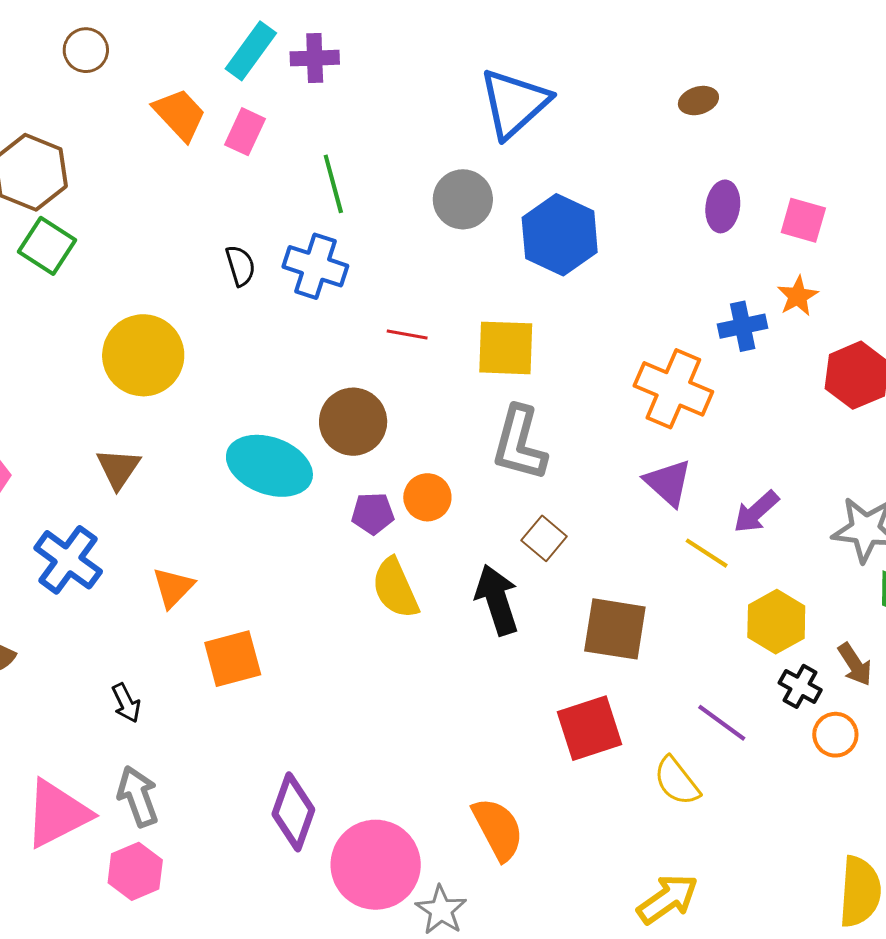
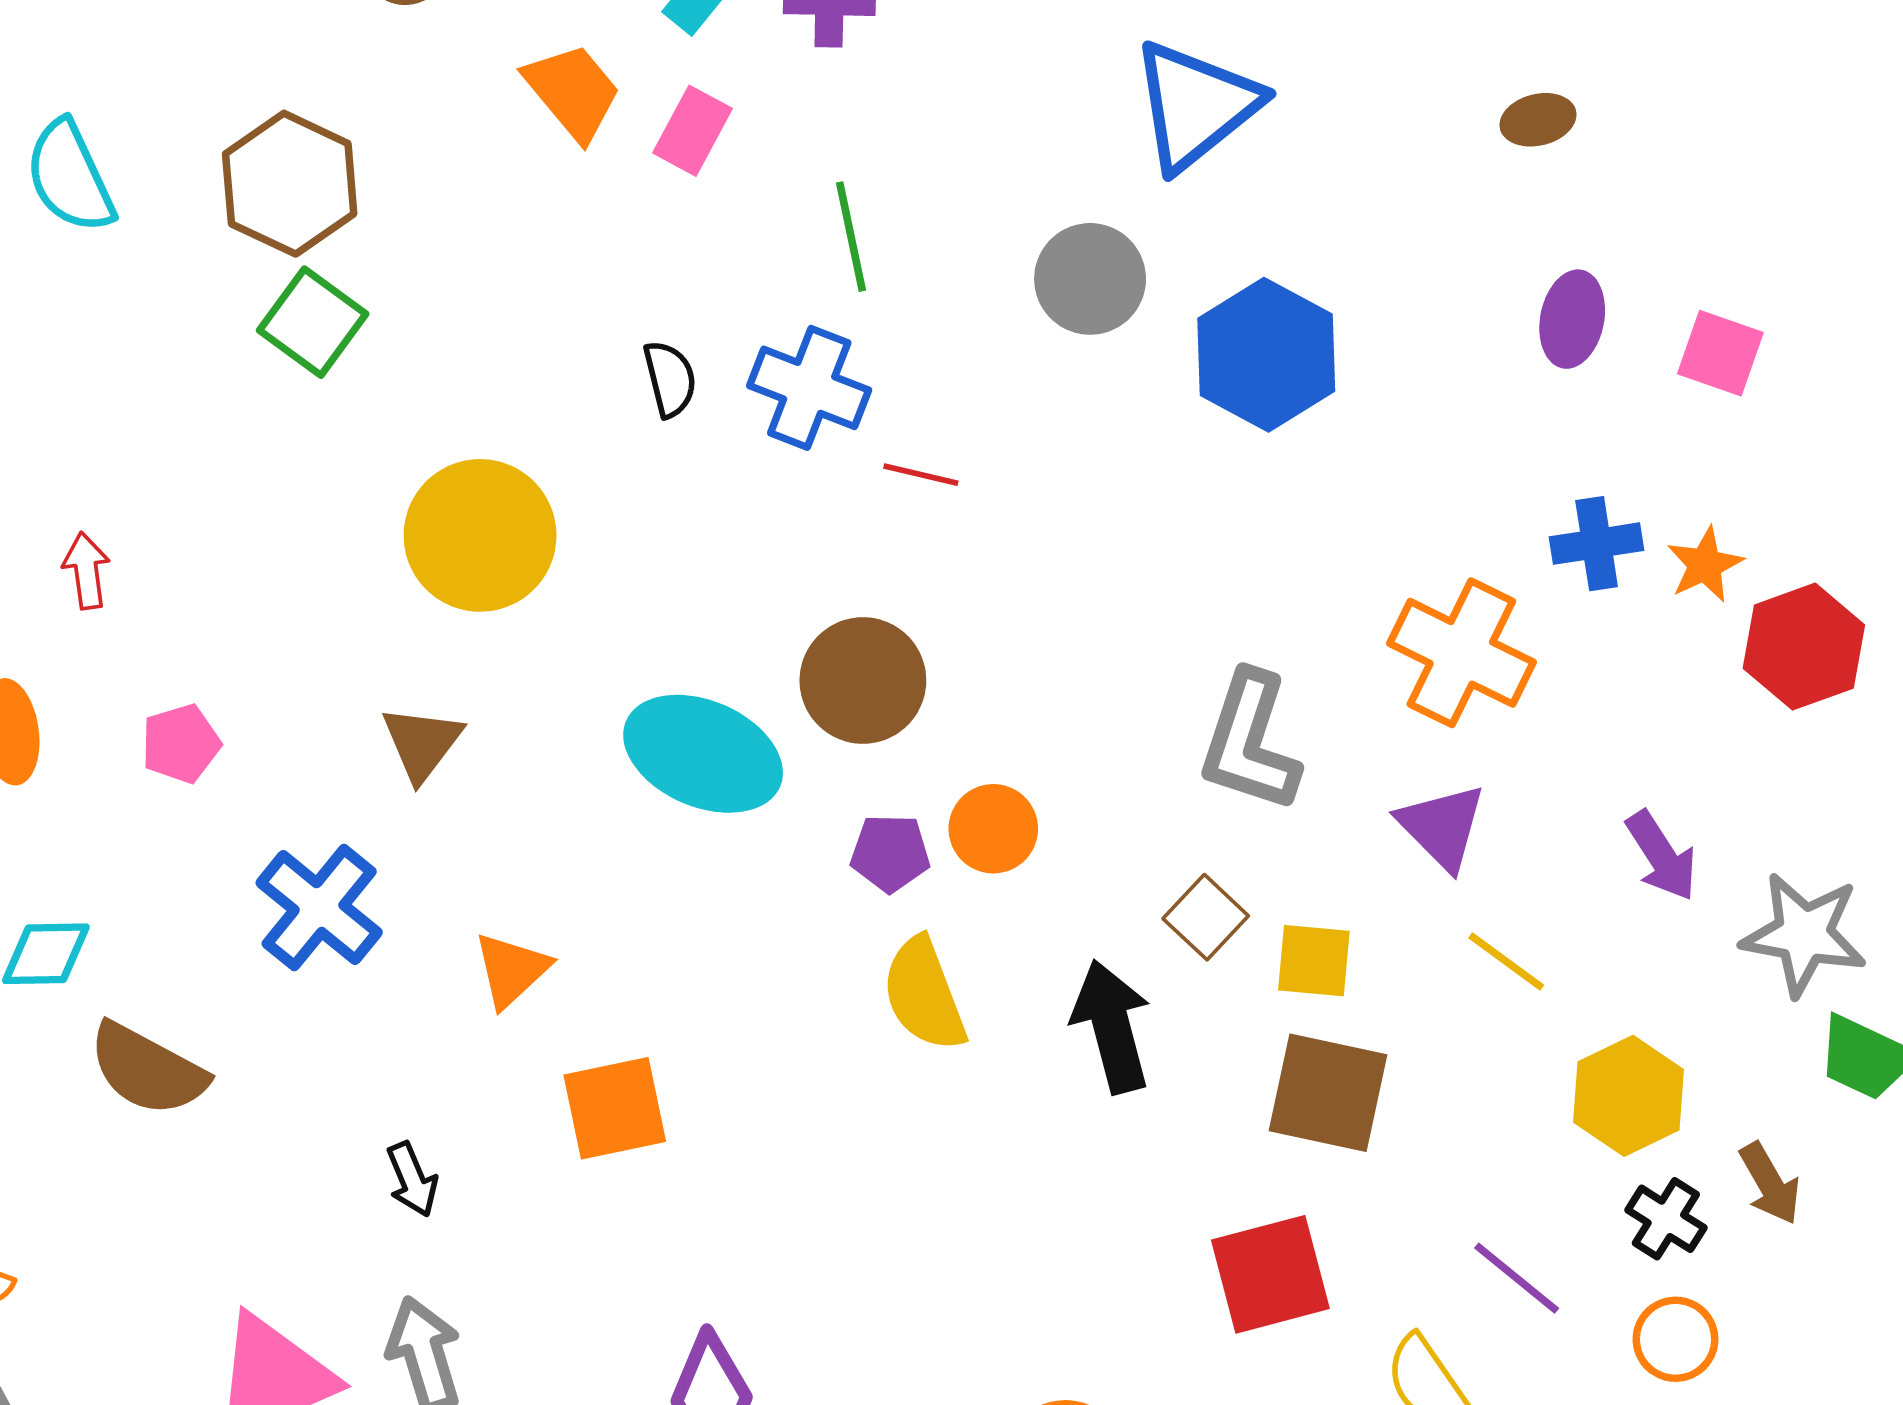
orange star: (798, 296) -> (1705, 565), moved
red line: (407, 334) -> (921, 475), moved
yellow square: (506, 348) -> (1314, 961), moved, size x0.7
gray L-shape: (519, 443) -> (1250, 742), moved
purple arrow: (756, 512) -> (1662, 856), moved, turned -84
orange circle: (835, 735) -> (1676, 1339), moved

